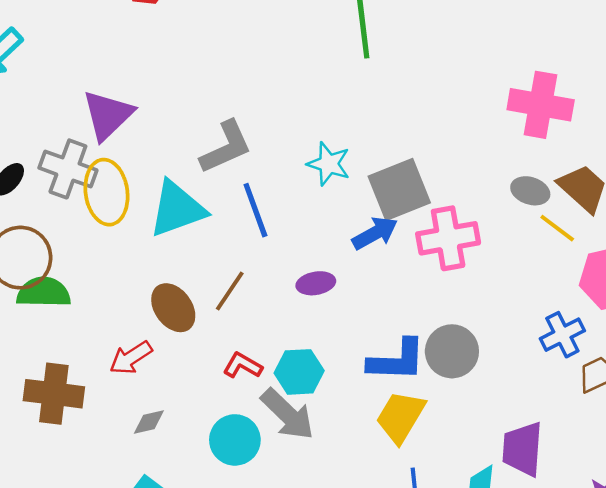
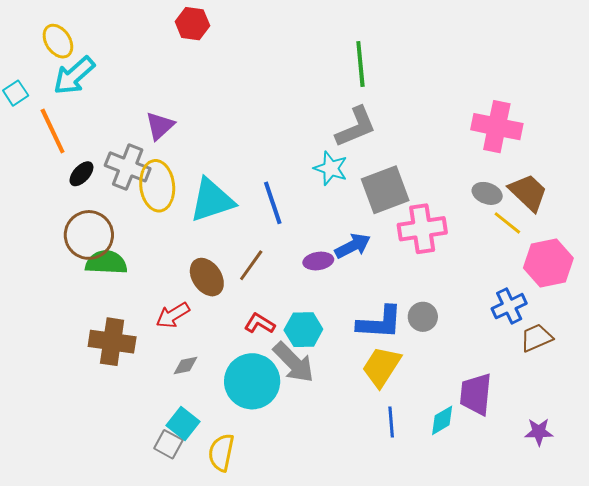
purple triangle: (108, 115) -> (160, 126), size x0.7
gray L-shape: (226, 147) -> (356, 127), moved
blue arrow: (375, 233) -> (353, 246), moved
gray circle: (452, 351) -> (423, 317), size x0.7
cyan circle: (235, 440) -> (252, 381), size x1.4

